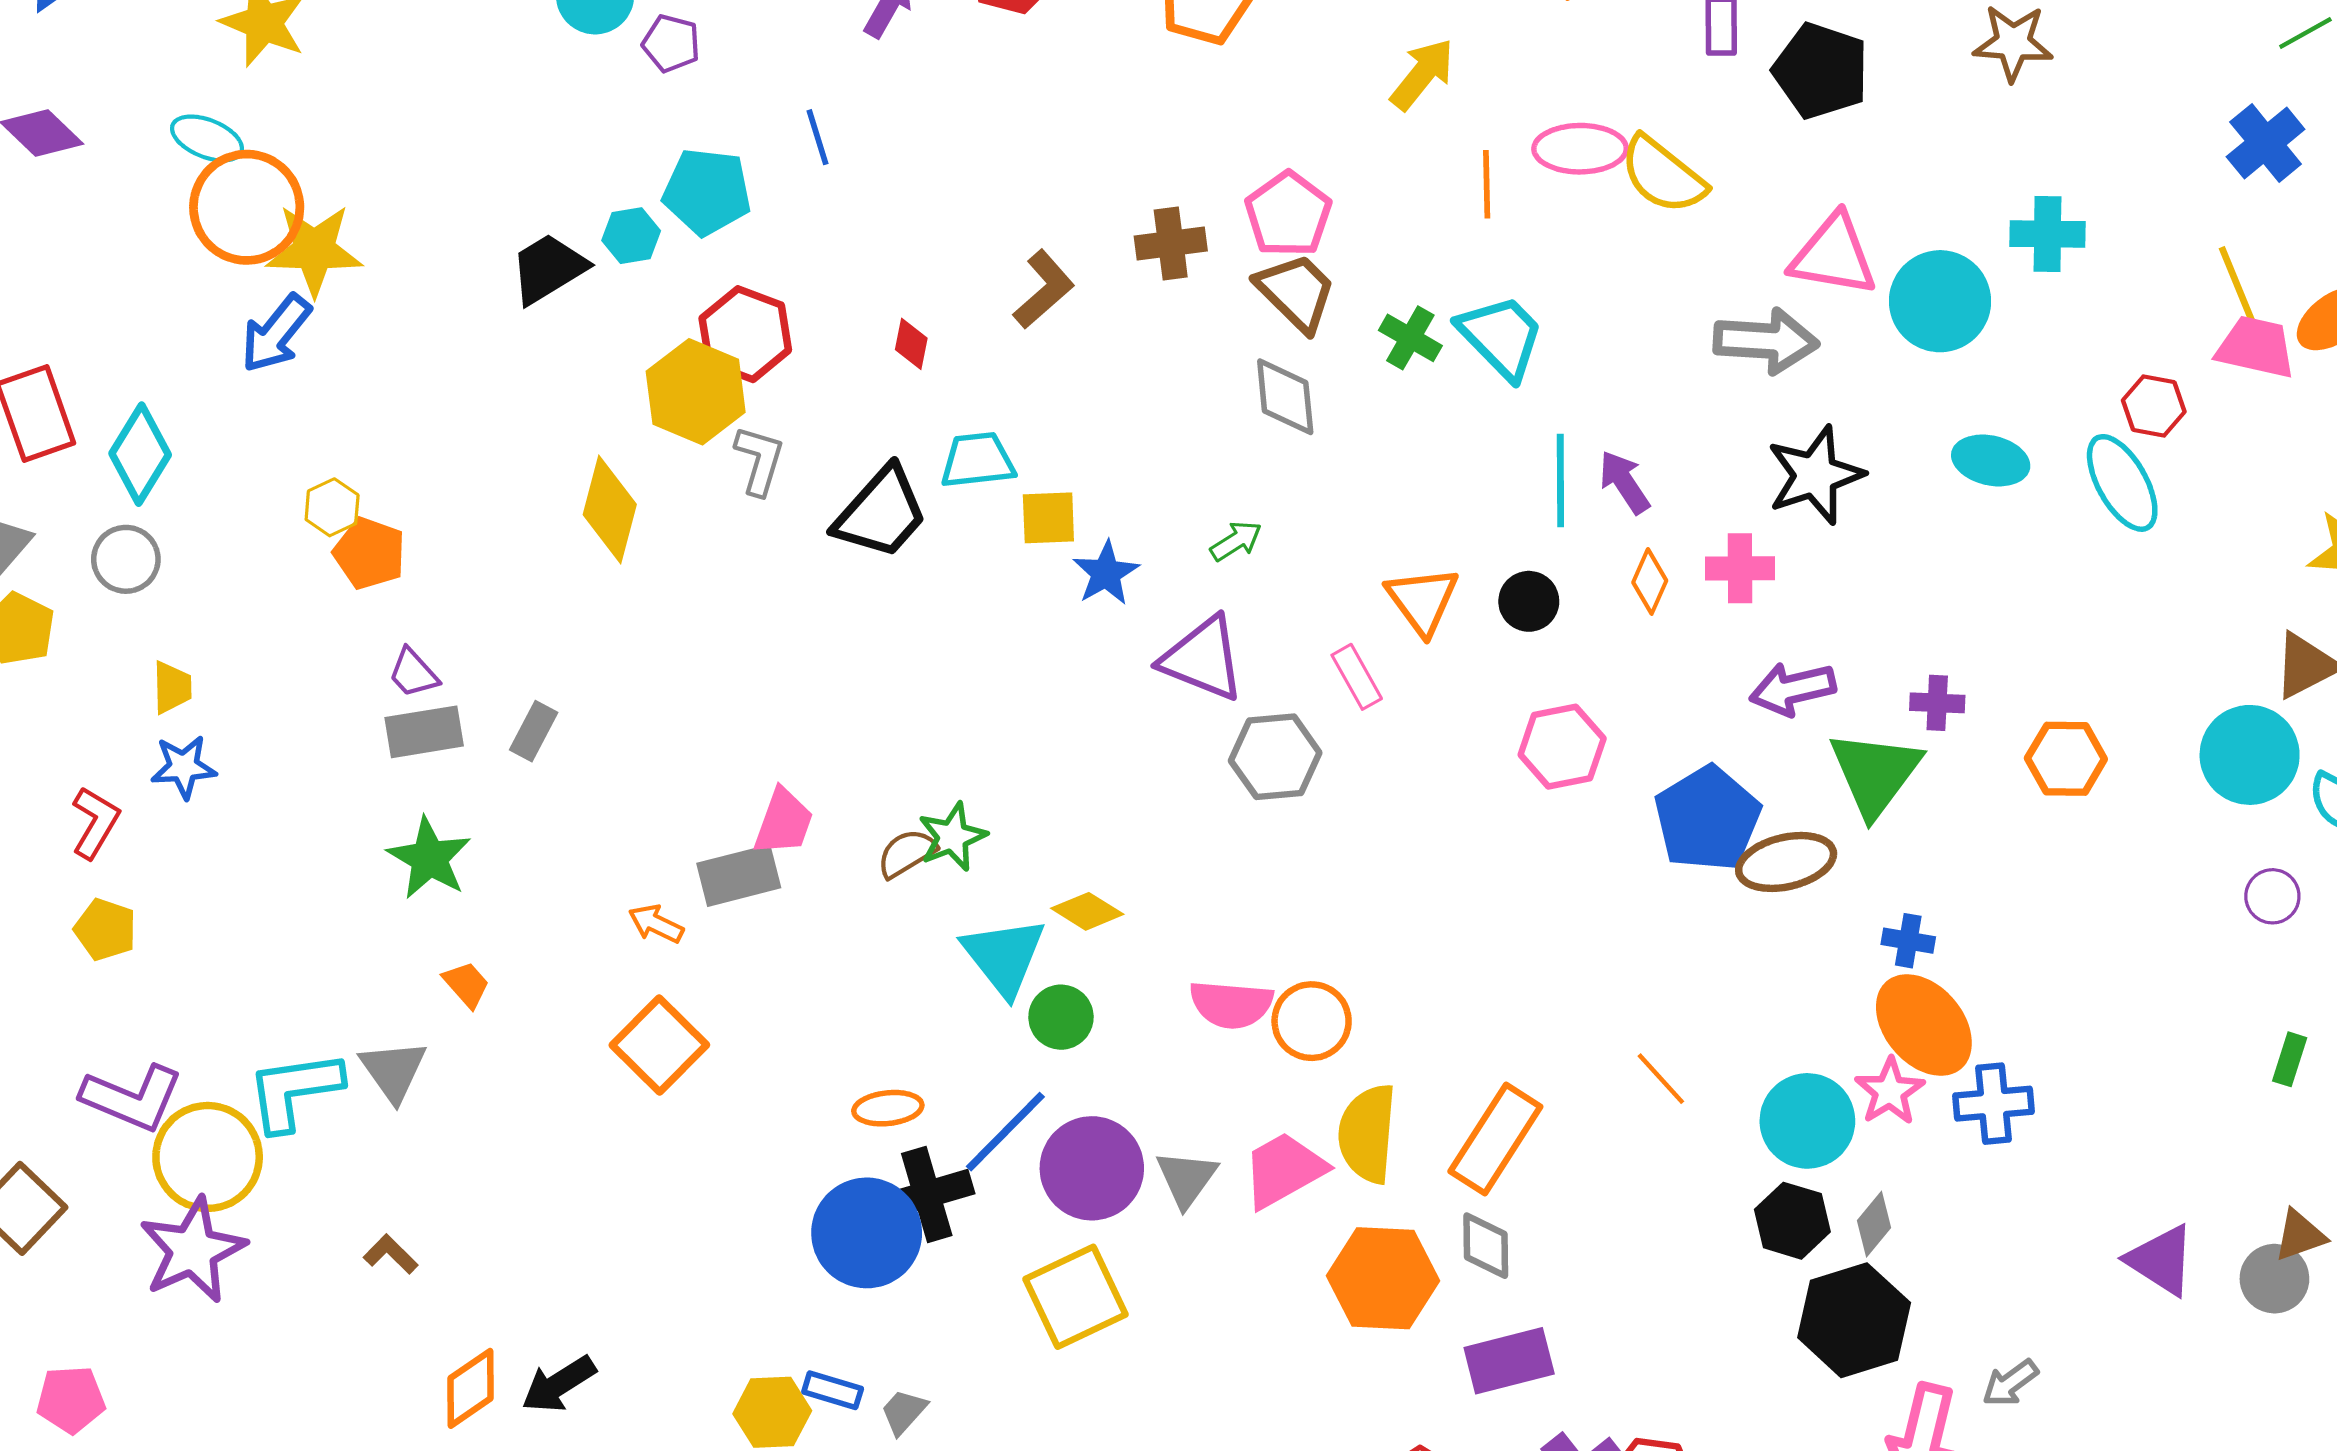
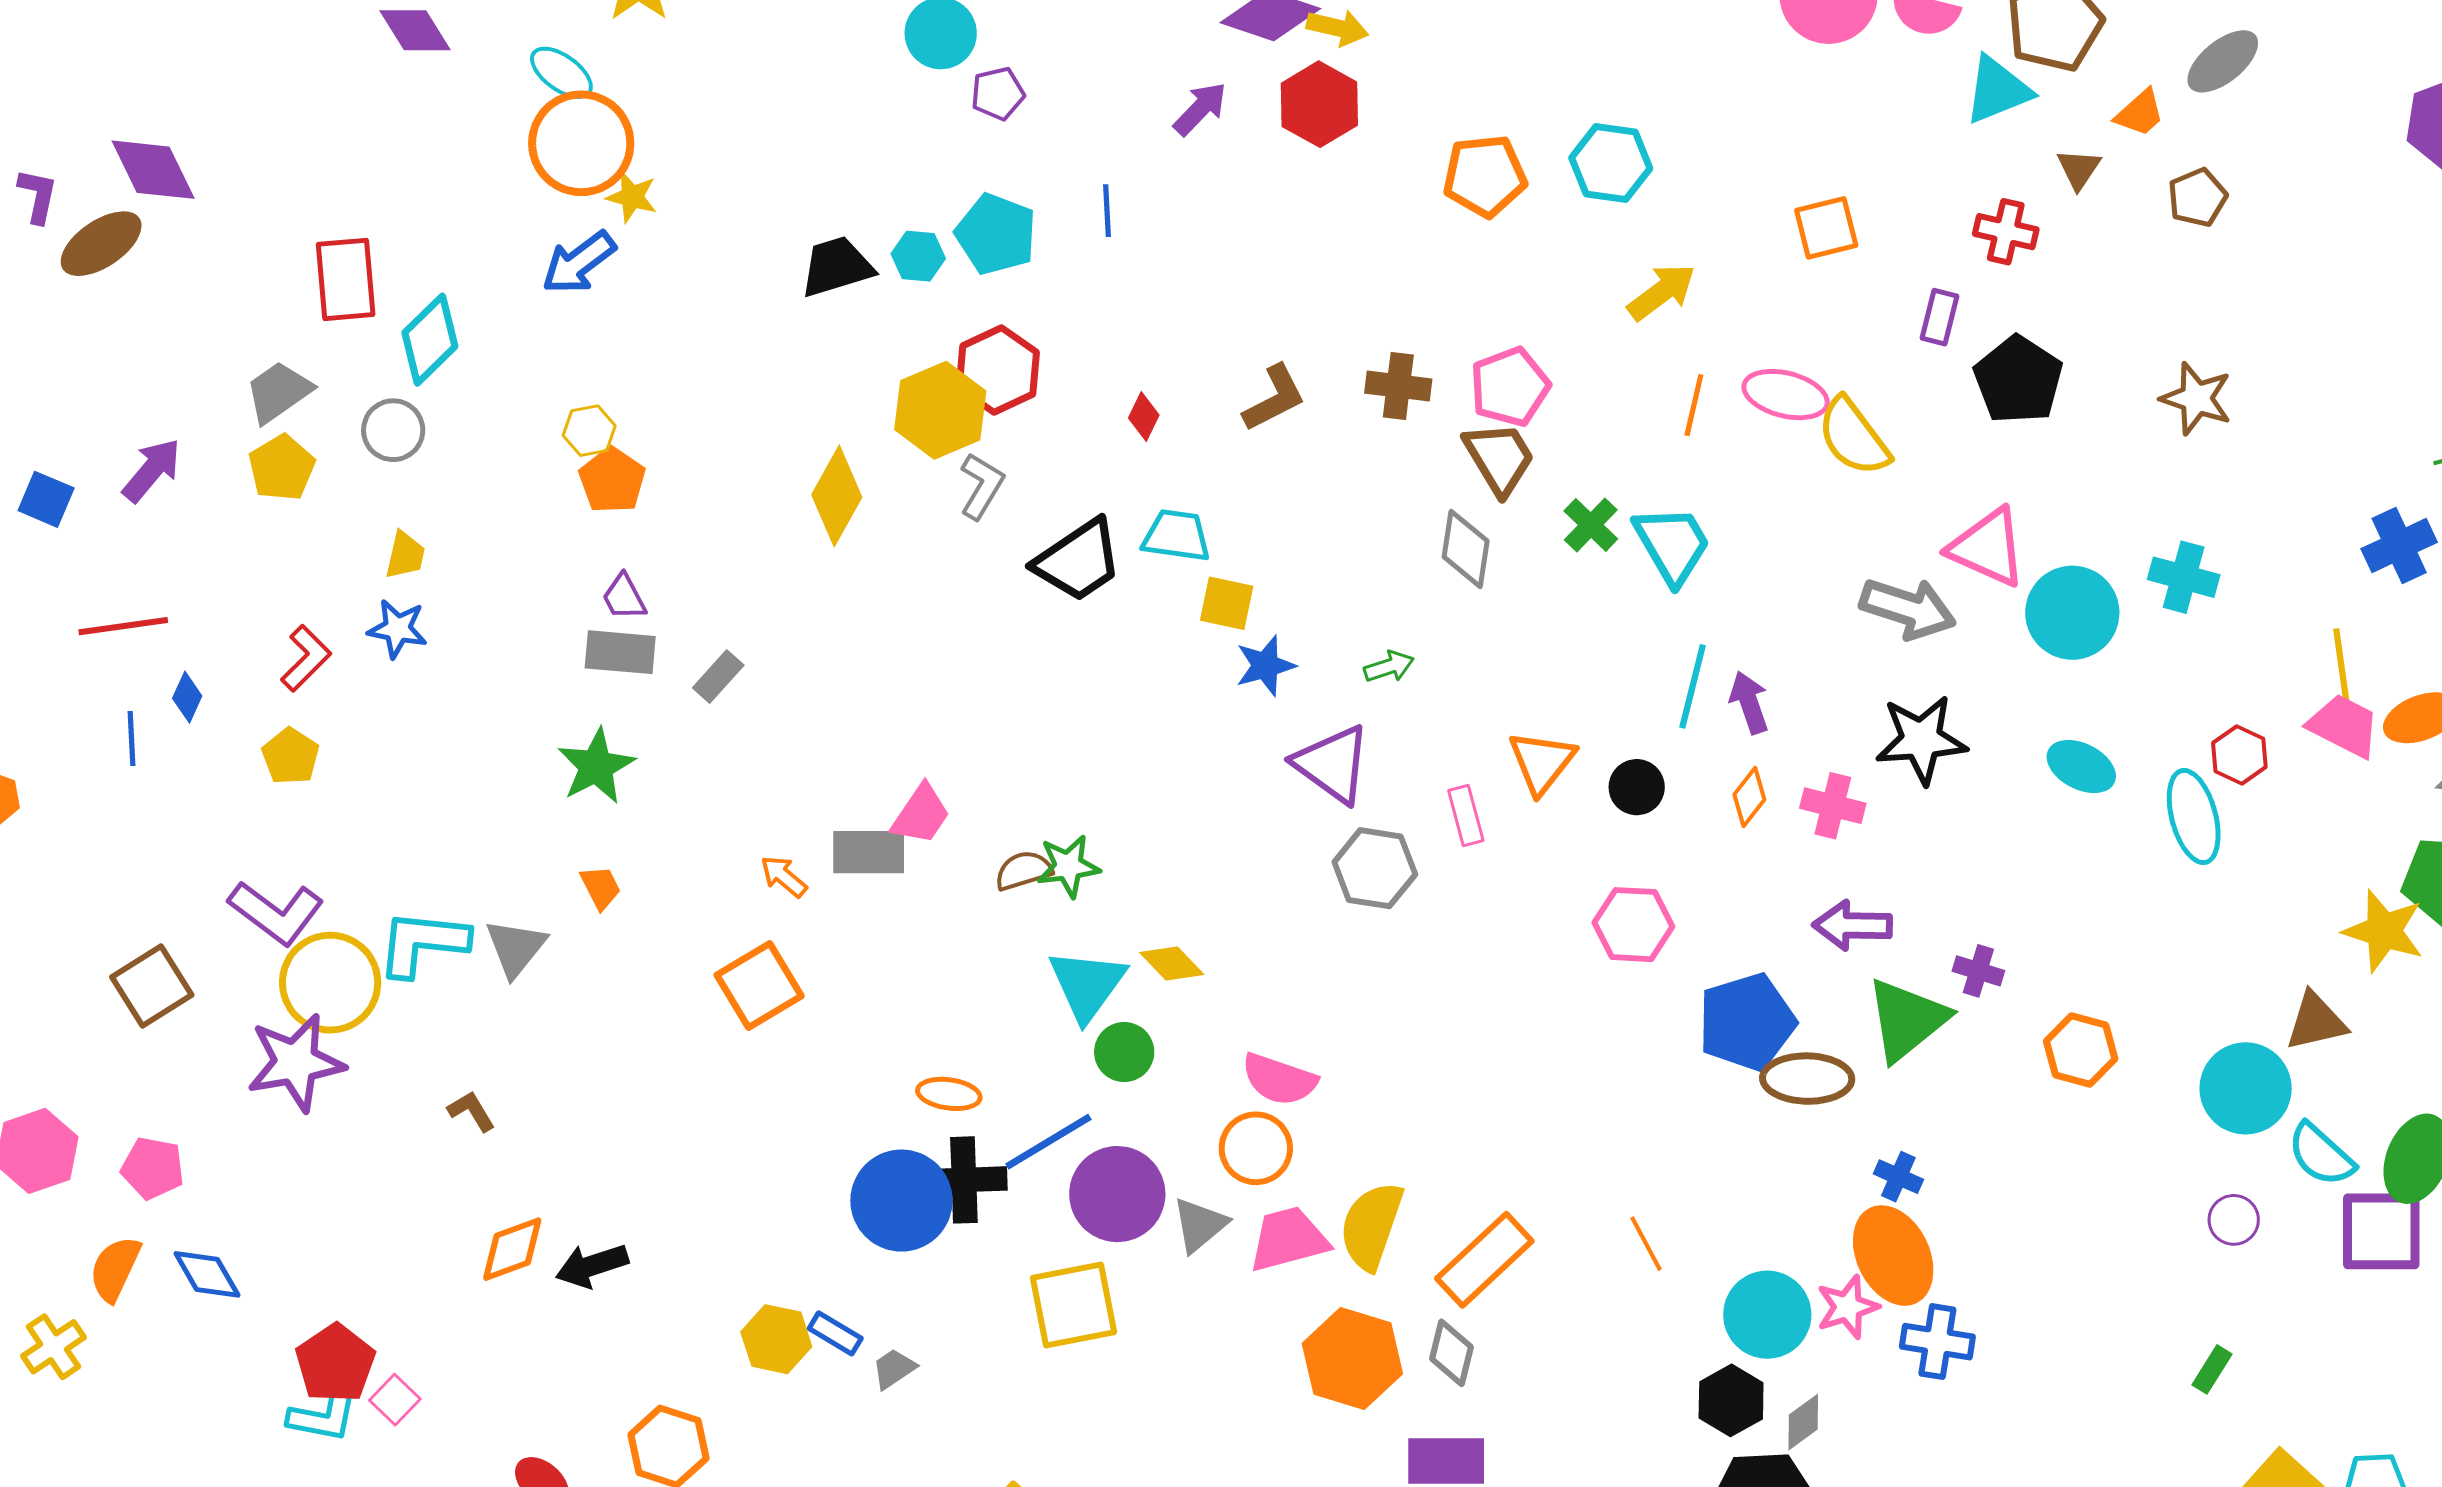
purple pentagon: (671, 43) -> (998, 94), turned 30
yellow star: (314, 250) -> (632, 197), size x0.6
orange circle: (1312, 1021) -> (1256, 1148), moved

